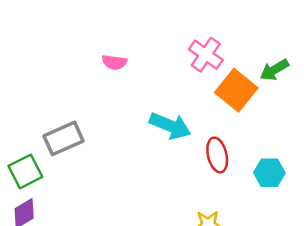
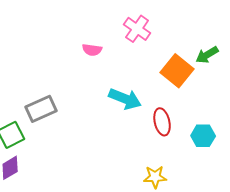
pink cross: (206, 55) -> (137, 29), moved
pink semicircle: (114, 62) -> (92, 50), moved

